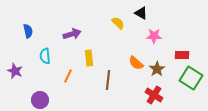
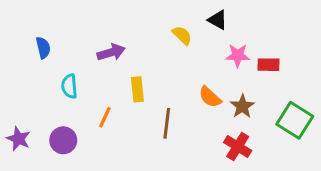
red rectangle: (182, 55) -> (269, 65), moved
purple star: (15, 71) -> (18, 139), moved
purple circle: (40, 100) -> (63, 140), moved

